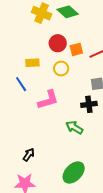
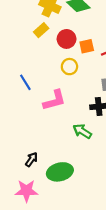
yellow rectangle: (32, 63) -> (41, 30), moved, turned -40
green ellipse: (74, 172) -> (60, 172), moved, turned 30

